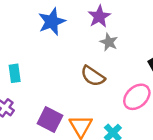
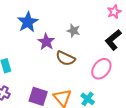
purple star: (99, 16) -> (46, 42), moved

